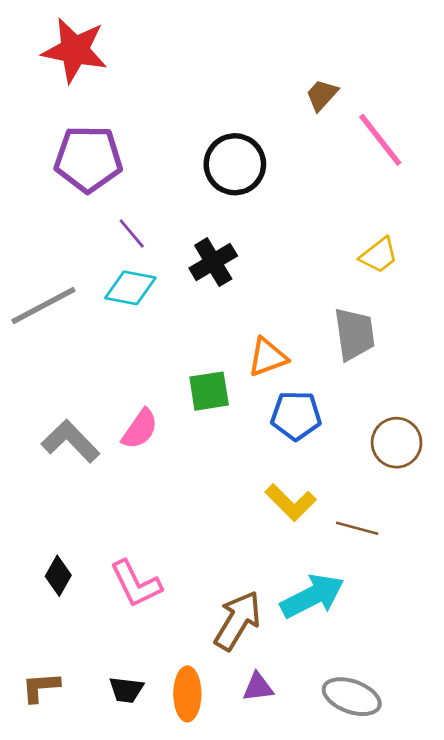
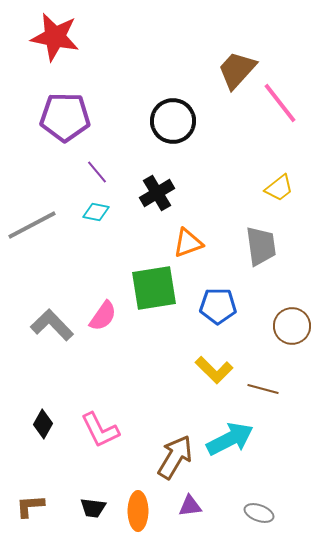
brown trapezoid: (322, 95) -> (237, 70), size x1.6
cyan diamond: (130, 288) -> (96, 212), size x0.7
orange triangle: (267, 357) -> (188, 243), moved
green square: (209, 391) -> (154, 288), size x1.5
gray ellipse: (352, 697) -> (259, 513), size x0.7

